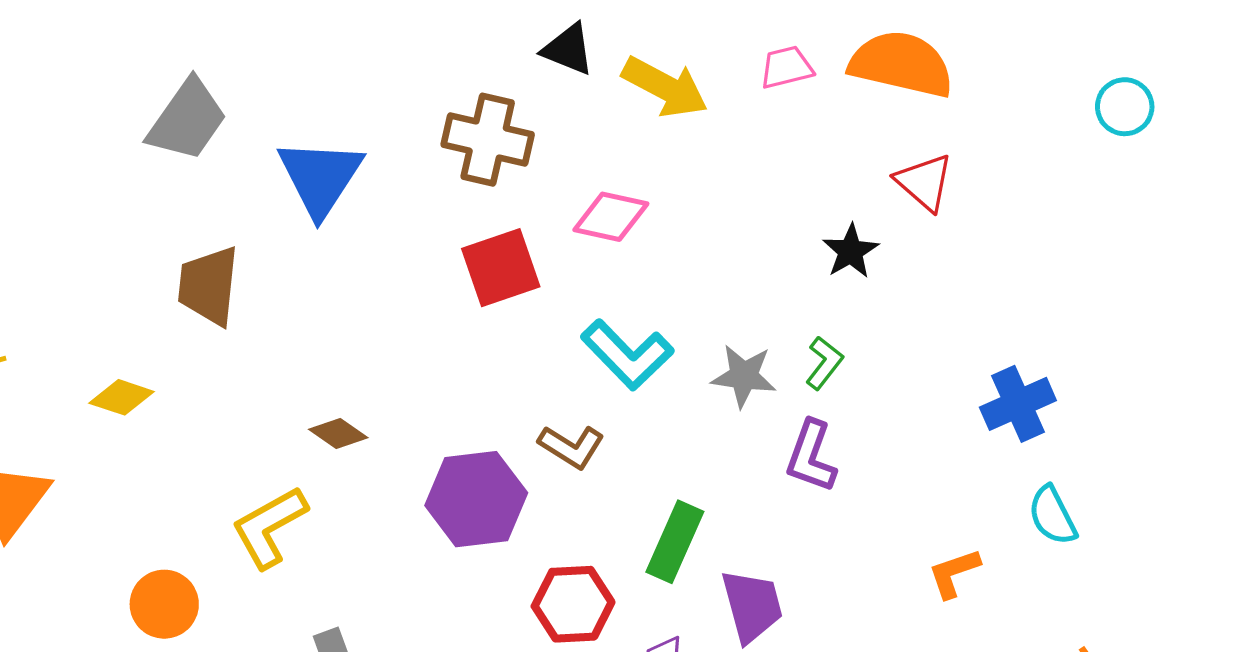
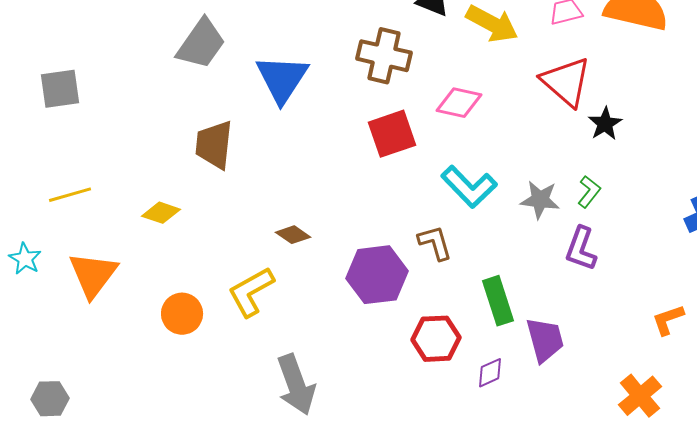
red triangle: (924, 182) -> (566, 82), moved, size x1.4
brown L-shape: (571, 447) -> (435, 243), turned -138
green rectangle: (675, 542) -> (498, 301), turned -42
orange circle: (164, 604) -> (182, 314), moved

